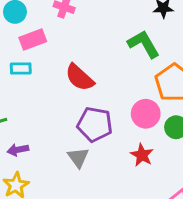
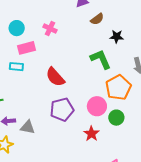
purple pentagon: (95, 124) -> (62, 110), turned -30
gray triangle: (78, 157) -> (28, 127), moved, turned -49

